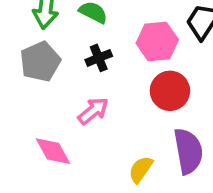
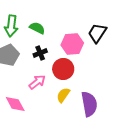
red circle: (170, 91) -> (63, 69), moved
yellow semicircle: (141, 169) -> (63, 95), moved

